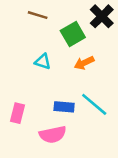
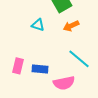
blue rectangle: (64, 107) -> (40, 69), moved
pink semicircle: (53, 135) -> (64, 83), moved

